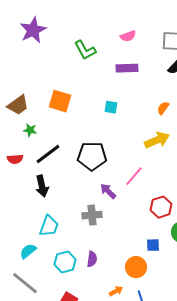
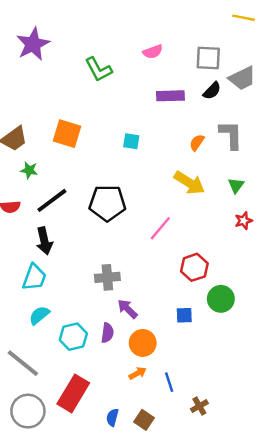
purple rectangle: (127, 68) -> (170, 96), moved
yellow arrow: (157, 140) -> (189, 183), turned 55
purple arrow: (108, 191) -> (128, 309), moved
cyan trapezoid: (49, 226) -> (34, 277), moved
cyan semicircle: (28, 251) -> (39, 315), moved
orange circle: (136, 267) -> (143, 343), moved

